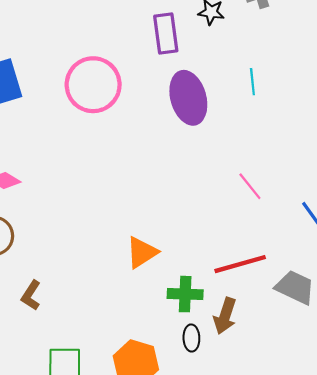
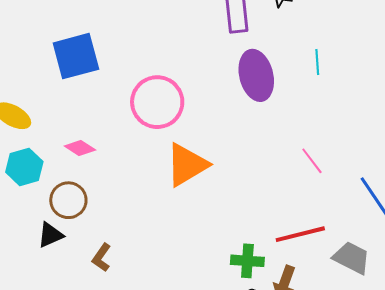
pink circle: (93, 85) -> (157, 102), moved
orange triangle: (142, 252) -> (187, 165), moved, size x1.4

